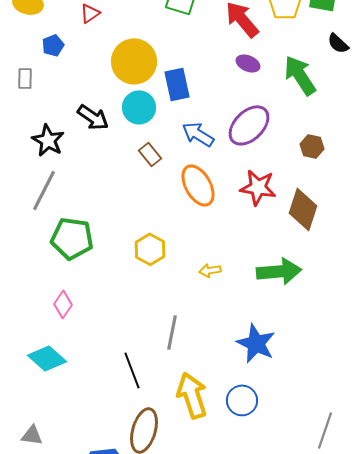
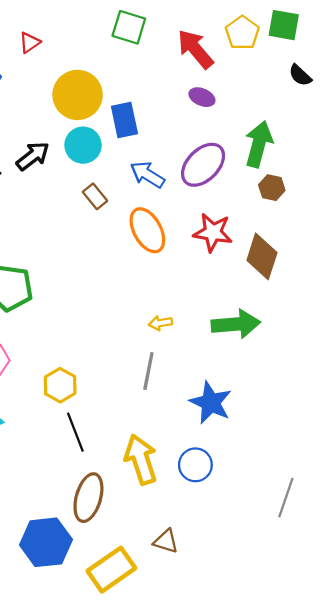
green arrow: (300, 75) -> (259, 144), moved, turned 48
black arrow: (93, 117) -> (33, 156), turned -72
yellow hexagon: (150, 249) -> (60, 385), moved
gray line: (172, 332) -> (148, 371), moved

